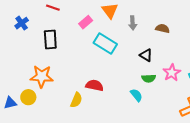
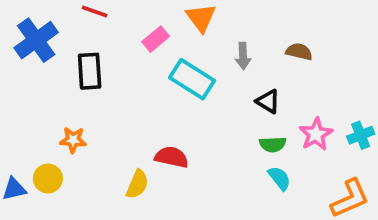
blue cross: (22, 23) -> (36, 40), size x1.6
gray arrow: (133, 23) -> (243, 56), moved
orange star: (42, 76) -> (73, 140), size x0.6
cyan semicircle: (136, 95) -> (279, 178), moved

